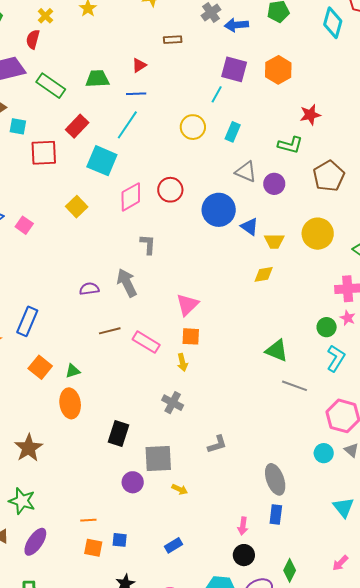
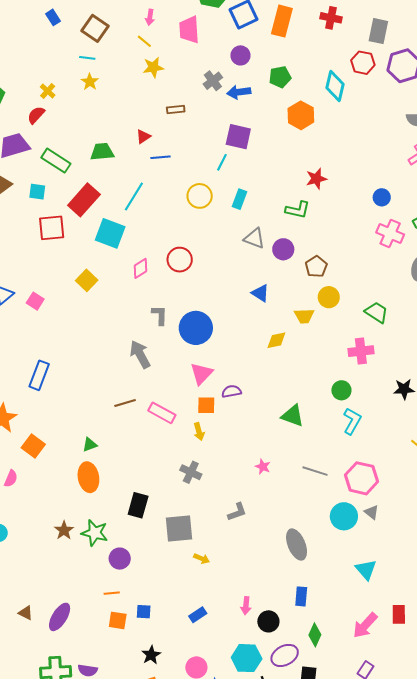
red semicircle: (33, 39) -> (36, 115), turned 30
orange hexagon: (278, 70) -> (301, 115), moved
blue line: (136, 94) -> (160, 157), moved
cyan square: (18, 126) -> (37, 192), moved
red rectangle: (77, 126) -> (84, 200), size x1.4
brown pentagon: (329, 176) -> (316, 267), moved, size x0.7
pink diamond: (131, 197) -> (141, 268), size x0.7
blue circle: (219, 210) -> (196, 328), moved
yellow circle: (318, 234) -> (329, 297), size x0.7
yellow trapezoid: (274, 241) -> (304, 316), moved
purple semicircle: (89, 289) -> (231, 391), moved
pink star: (348, 318) -> (263, 467), moved
blue rectangle: (27, 321) -> (39, 375), moved
orange square: (40, 367) -> (33, 446), moved
gray line: (294, 386) -> (315, 471), moved
brown star: (29, 448) -> (64, 530), moved, size x0.7
cyan circle: (324, 453) -> (344, 516), size x1.4
purple circle: (133, 482) -> (120, 559), moved
green star: (22, 501) -> (95, 533), moved
blue rectangle: (276, 514) -> (301, 596), moved
pink arrow: (243, 526) -> (246, 606), moved
pink arrow: (340, 563) -> (365, 625), size x1.6

